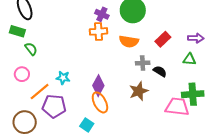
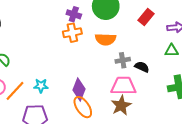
red rectangle: (163, 39) -> (146, 17), moved
brown star: (139, 91) -> (121, 105), moved
orange line: (40, 92) -> (15, 91), moved
pink trapezoid: (177, 107) -> (123, 86), moved

